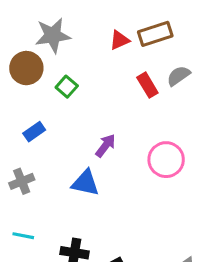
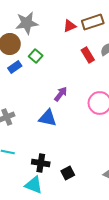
blue rectangle: (34, 132) -> (15, 67), moved

